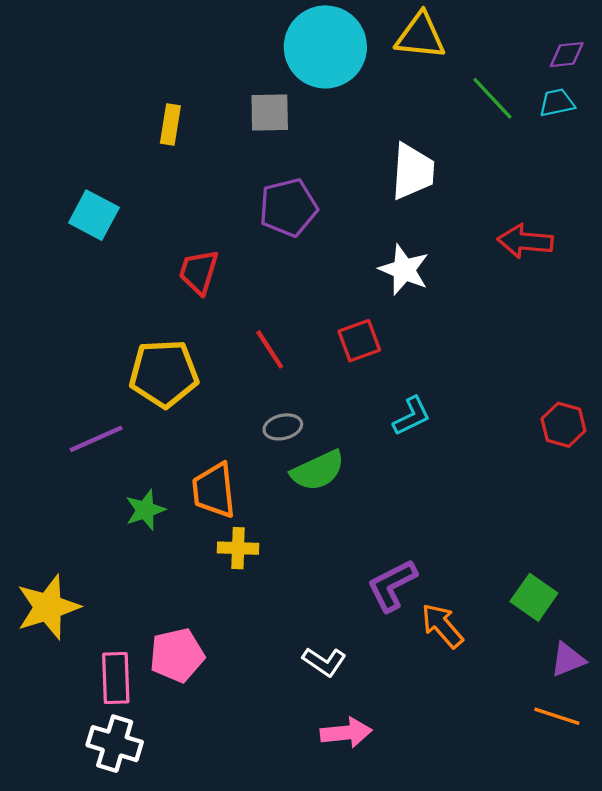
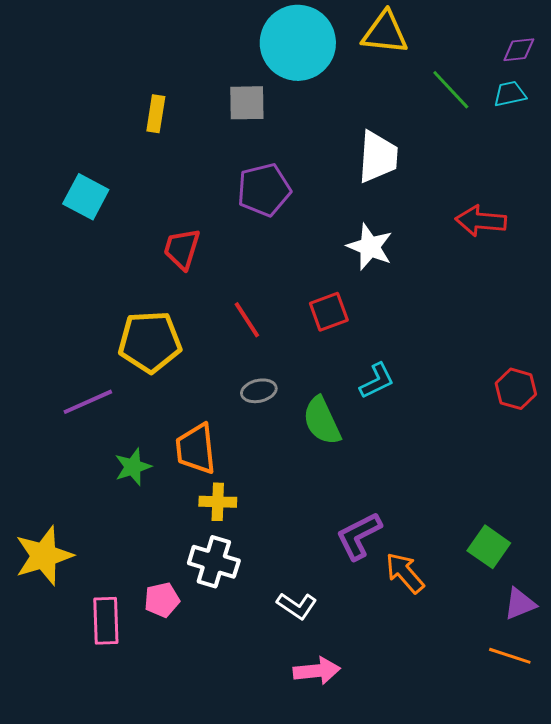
green semicircle: (318, 471) -> (322, 421), moved, turned 90
pink pentagon: (177, 655) -> (162, 600), size x0.7
white cross: (115, 744) -> (214, 562), moved

